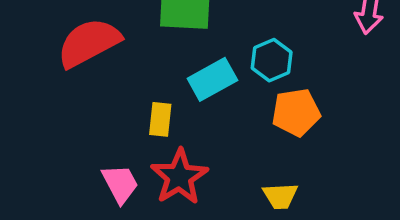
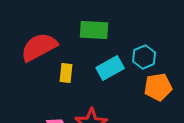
yellow rectangle: (160, 119) -> (66, 73), moved

